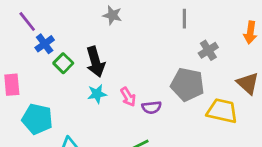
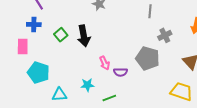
blue cross: (45, 44) -> (34, 24), moved, turned 32
cyan star: (97, 94) -> (87, 85), moved
yellow trapezoid: (222, 111) -> (181, 92), moved

